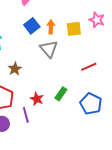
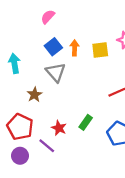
gray triangle: (49, 49) -> (56, 72), moved
purple line: (26, 115) -> (47, 146), turned -35

